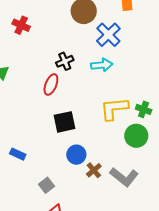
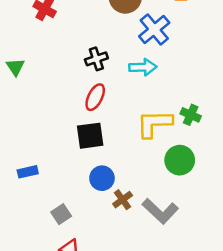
red ellipse: (51, 85) -> (95, 97), moved
green cross: (144, 109) -> (191, 115), moved
blue rectangle: (18, 154) -> (28, 172), turned -42

